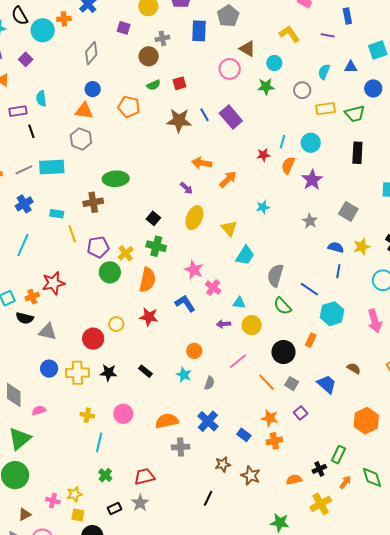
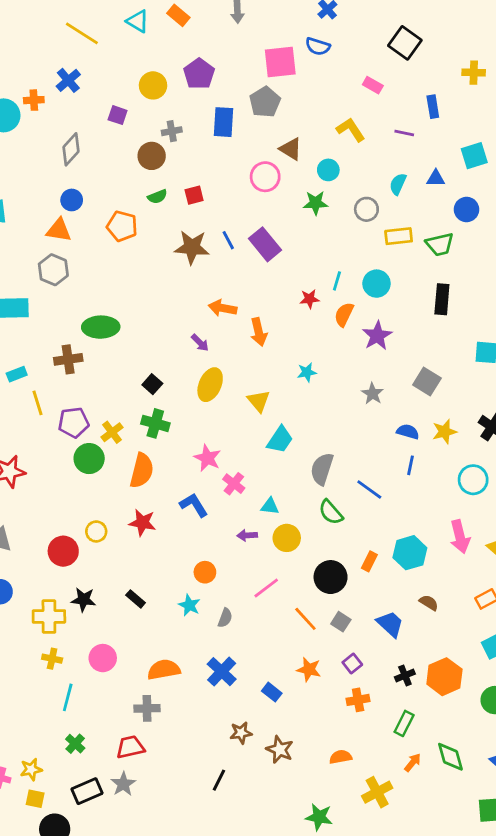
orange arrow: (228, 179) -> (259, 332), turned 120
cyan rectangle: (57, 214) -> (17, 374), turned -32
cyan hexagon: (332, 314) -> (410, 553), moved
yellow cross: (77, 373) -> (49, 617), moved
orange cross: (274, 441) -> (358, 700), moved
gray cross: (181, 447) -> (147, 708), moved
black cross: (319, 469) -> (405, 675), moved
black rectangle: (114, 509) -> (87, 791), size x1.5

